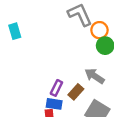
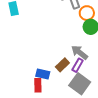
purple rectangle: (56, 88) -> (78, 65), moved

